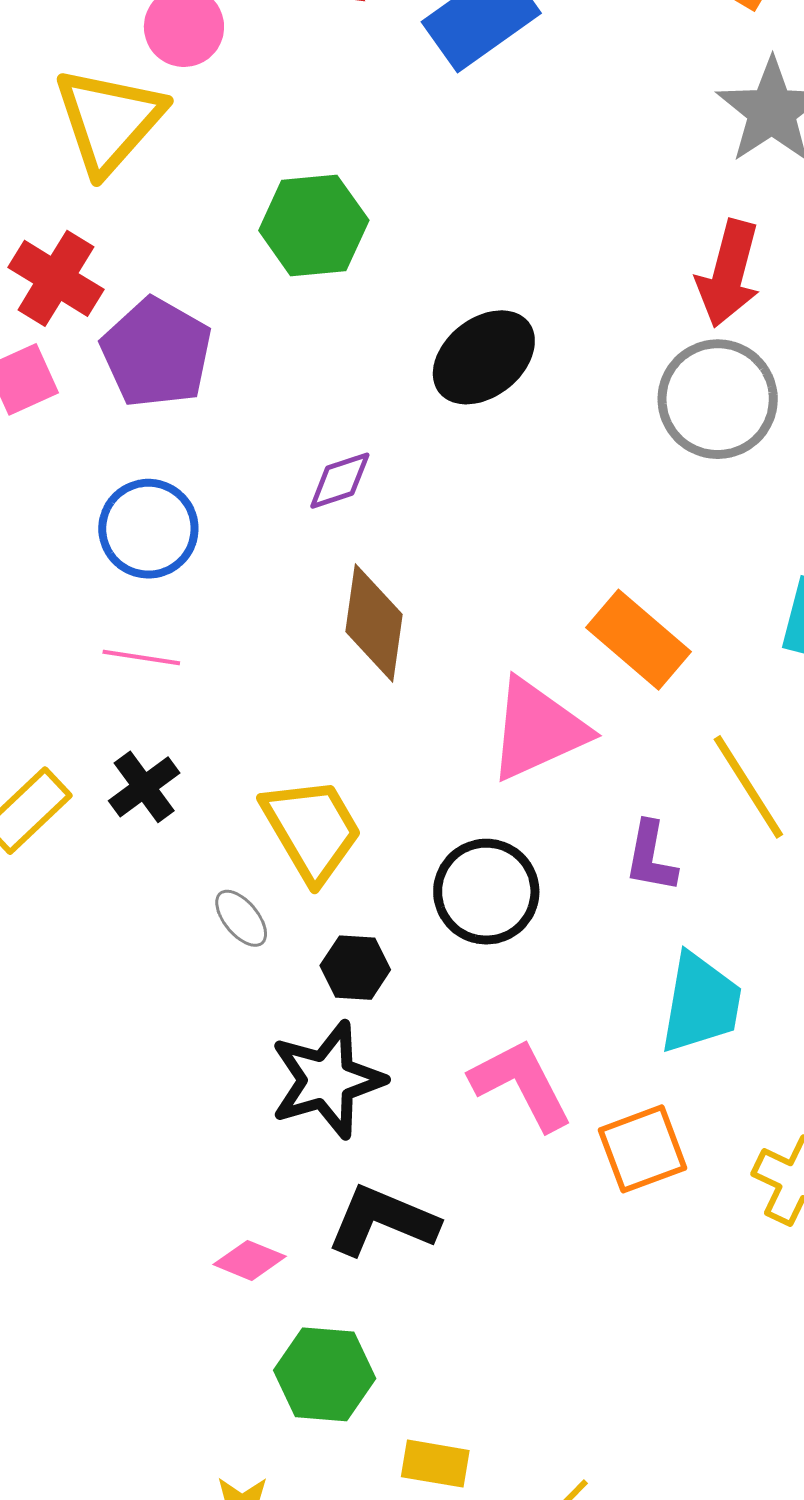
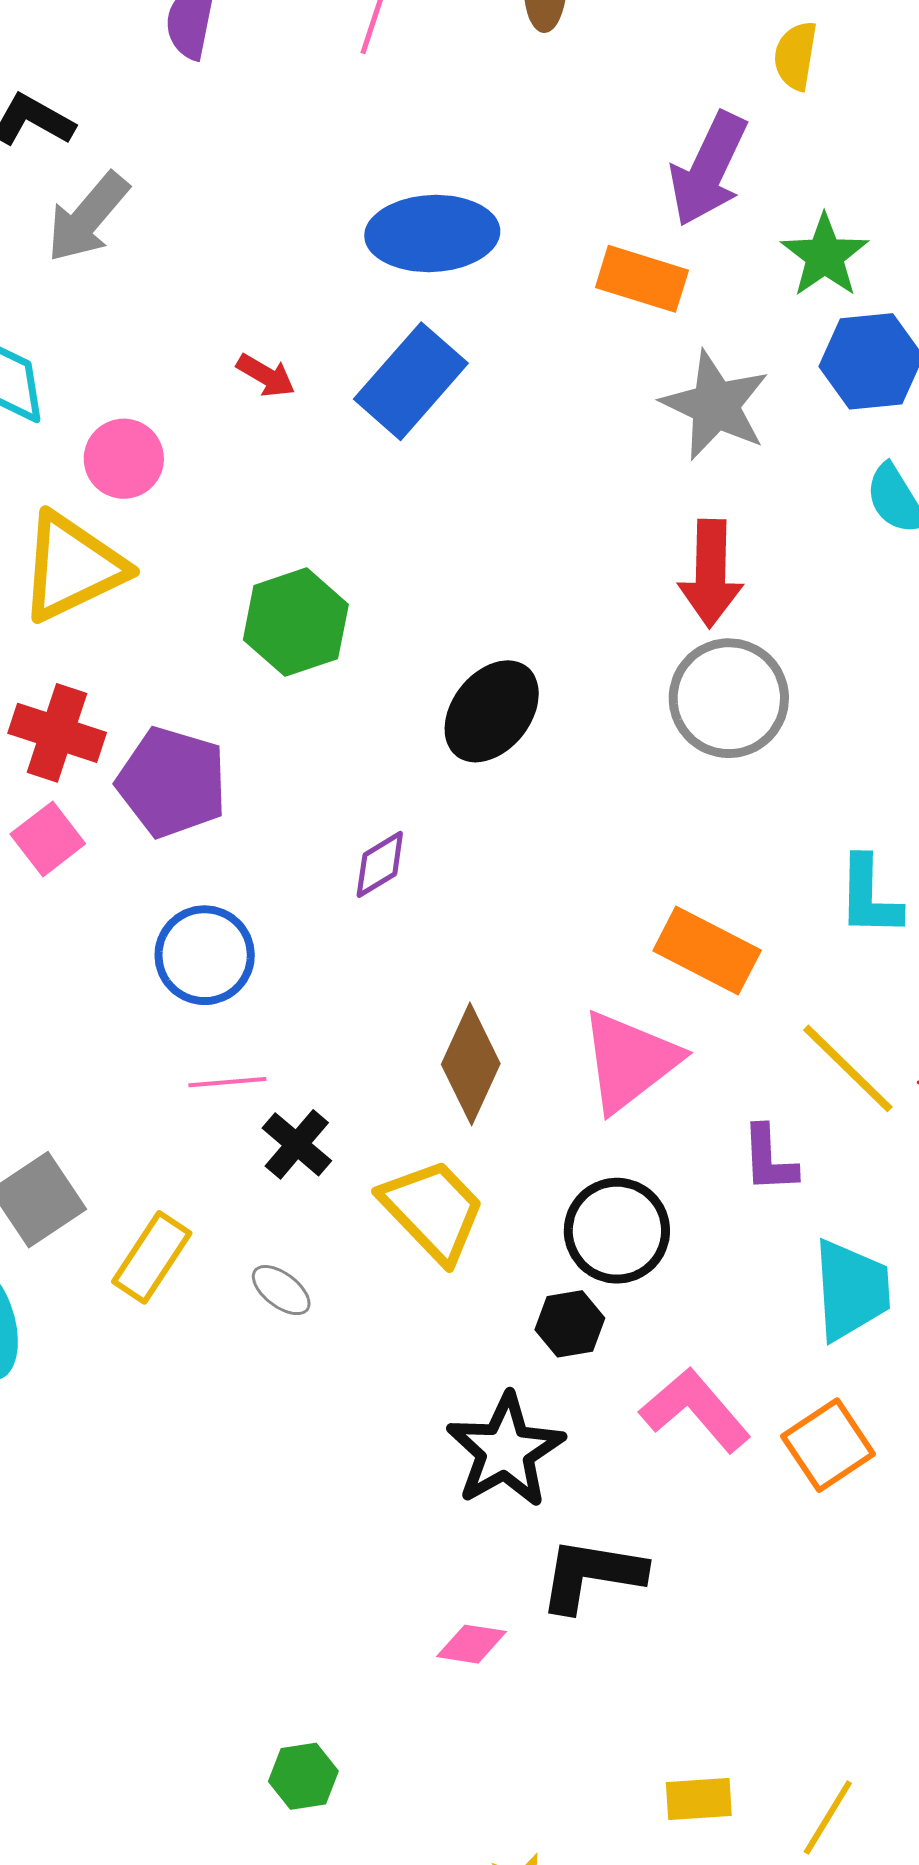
yellow triangle: (109, 120) -> (72, 567), turned 36
brown diamond: (374, 623) -> (471, 1064), moved, turned 30
black cross: (144, 787) -> (297, 1144), moved
gray ellipse: (241, 918) -> (281, 1290), moved
black hexagon: (355, 968) -> (570, 1324), moved
green hexagon: (325, 1374) -> (303, 1776), moved, size x0.7

